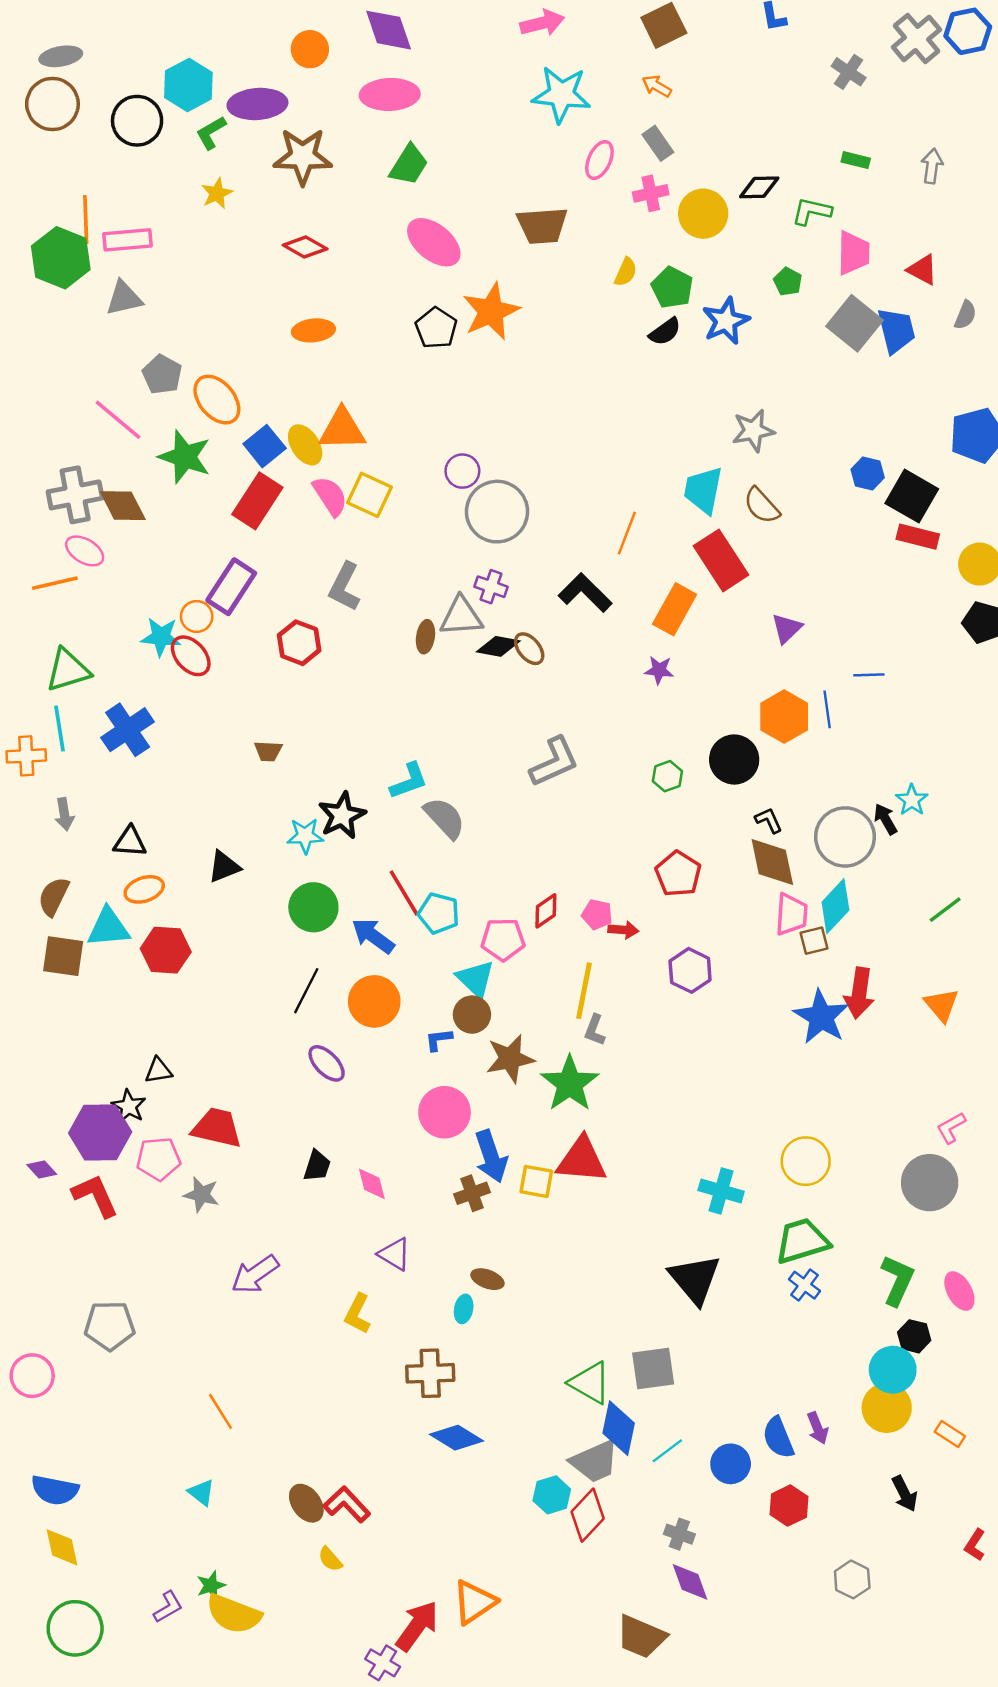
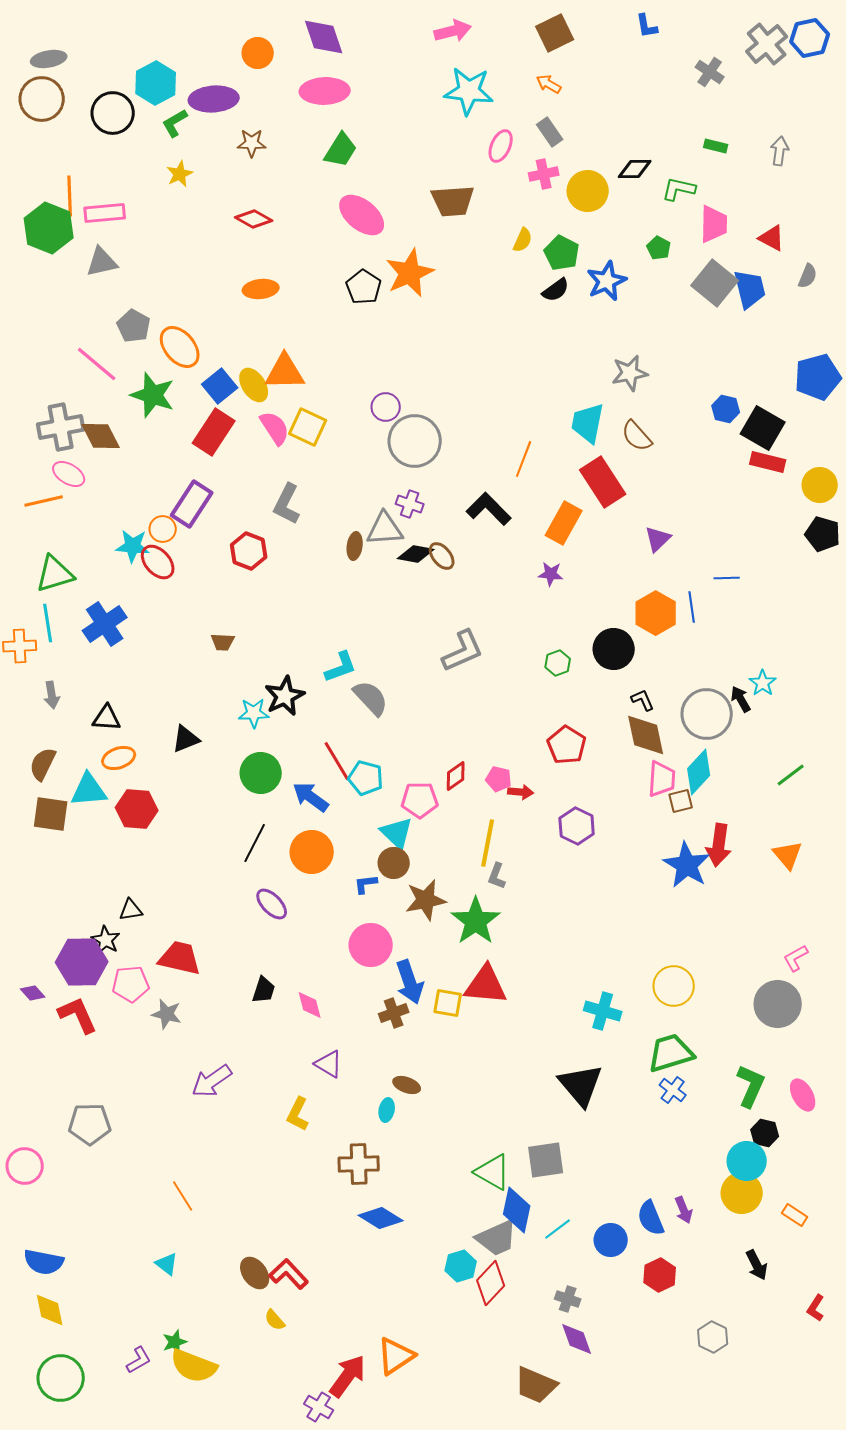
brown star: (303, 156) -> (252, 143), size x0.6

